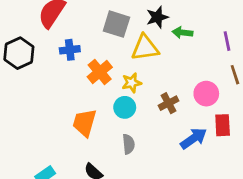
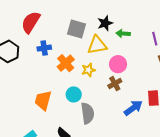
pink circle: (206, 94) -> (118, 64), moved
cyan circle: (125, 107) -> (74, 94), moved
orange trapezoid: (84, 123) -> (43, 100), moved
gray semicircle: (129, 144) -> (87, 113), size x1.5

